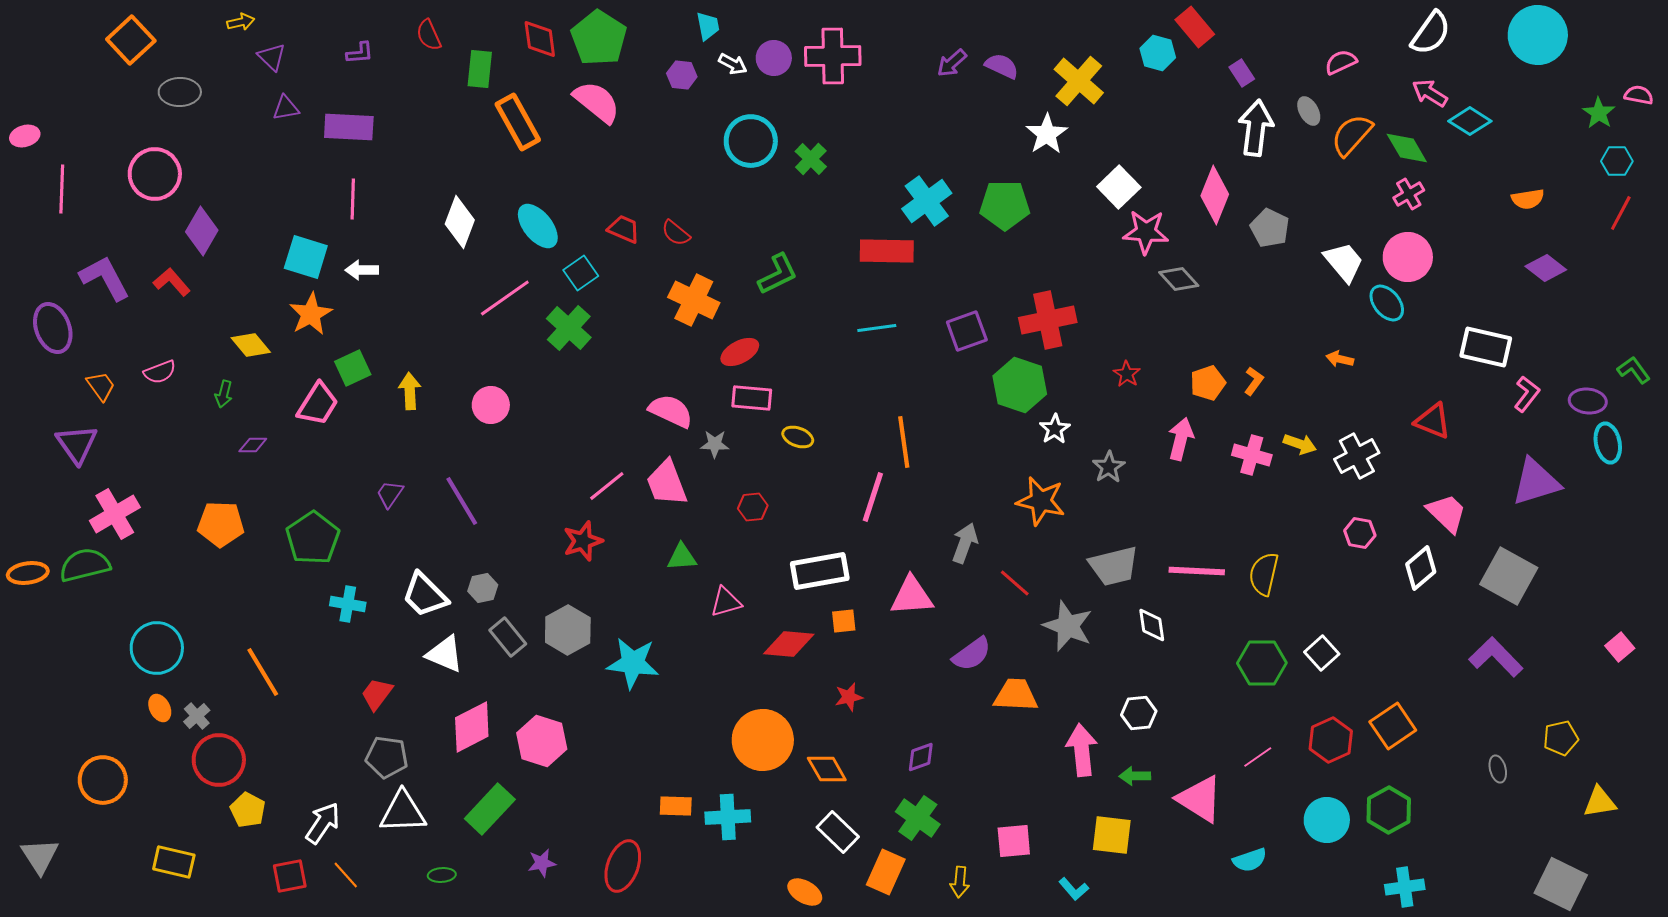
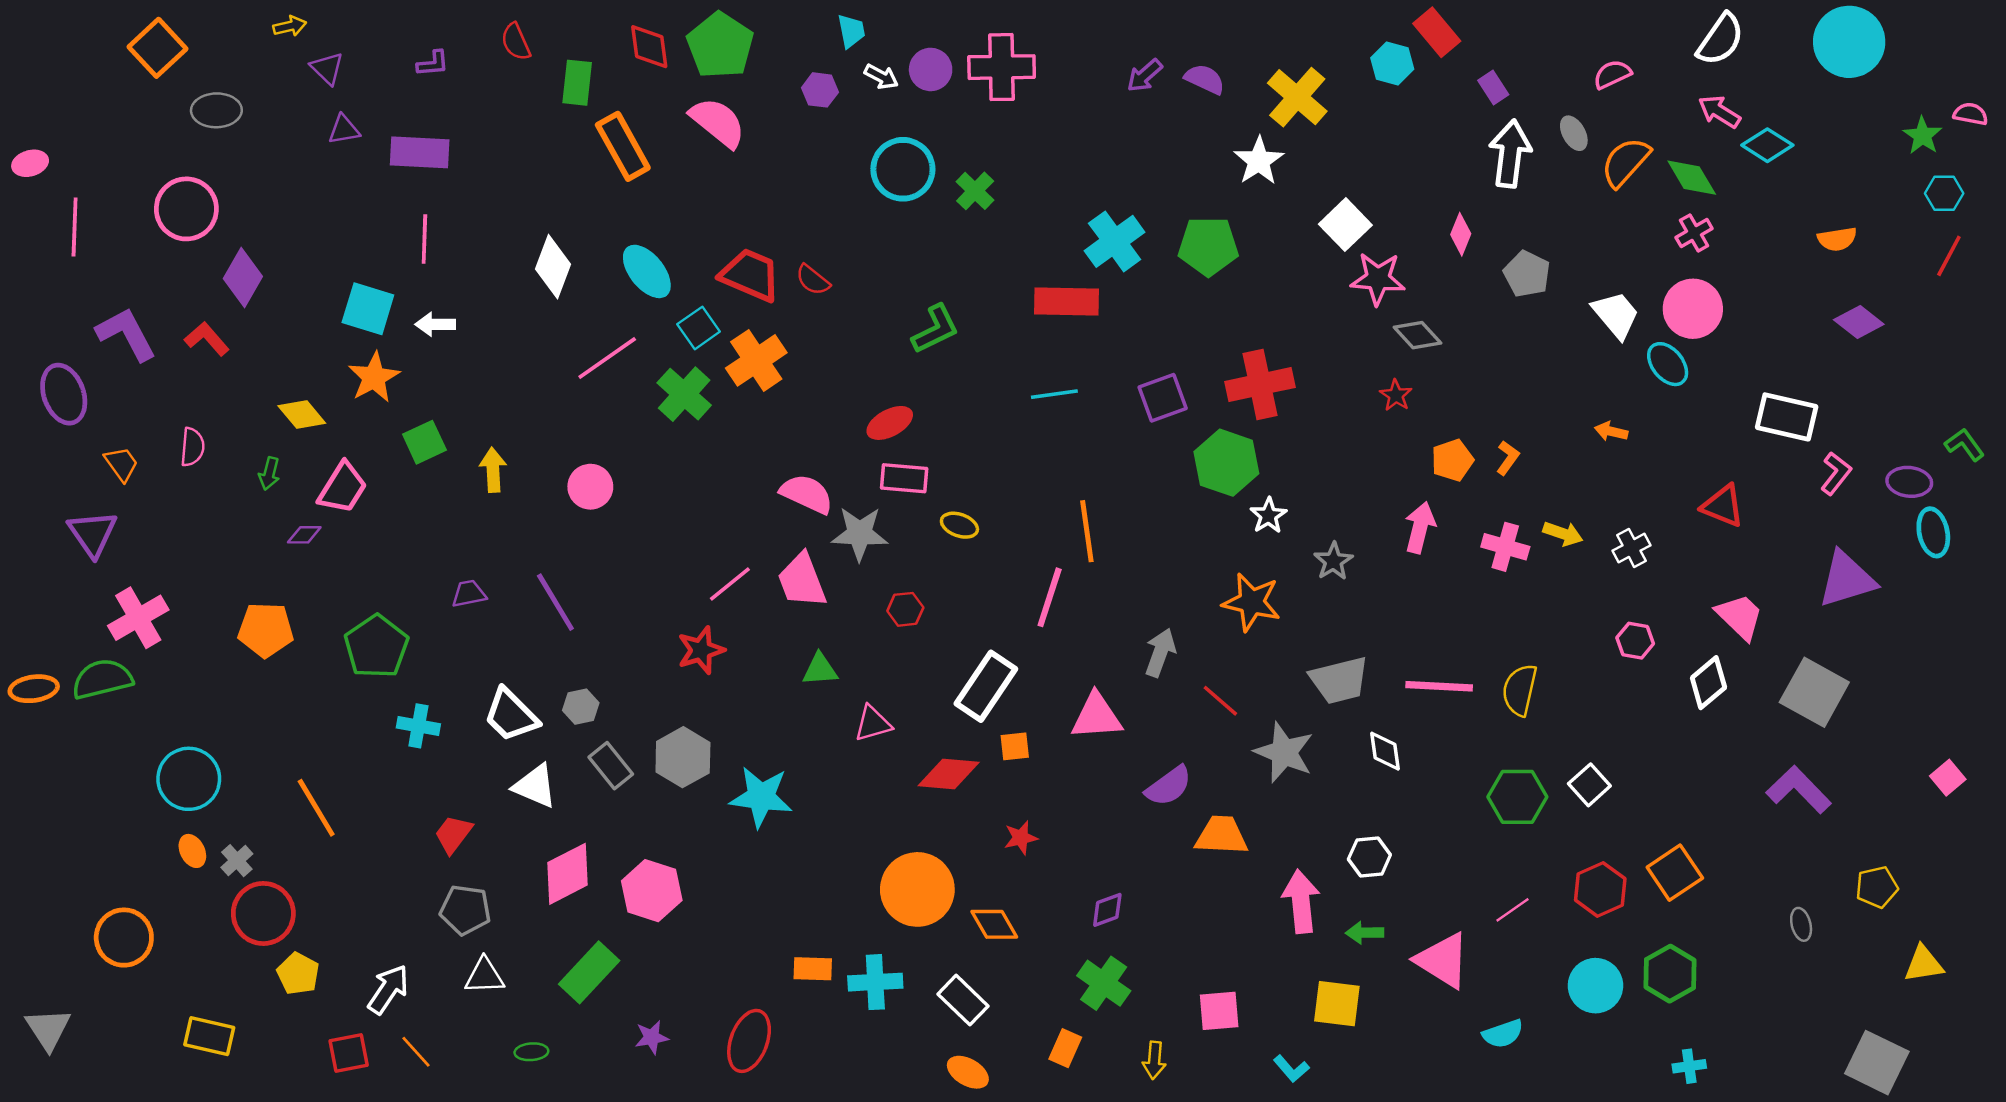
pink diamond: (1215, 195) -> (1461, 234), size x0.6
red trapezoid: (624, 229) -> (750, 275), size x1.6
orange cross: (694, 300) -> (756, 360), moved, turned 30
pink semicircle: (160, 372) -> (192, 447), turned -64
red star: (1127, 374) -> (1396, 395), moved
pink trapezoid: (318, 404) -> (343, 488), moved
gray star: (715, 444) -> (860, 534), size x1.6
white cross: (1357, 456) -> (1632, 548), size x0.7
purple trapezoid: (390, 494) -> (469, 594), turned 44
white rectangle: (820, 571) -> (986, 686), turned -46
white triangle: (403, 812) -> (485, 976), size x0.7
white rectangle: (838, 832) -> (963, 1000), moved
orange rectangle: (886, 872) -> (1065, 1048), size x0.7
cyan cross: (1405, 887) -> (1689, 1066), size x0.7

